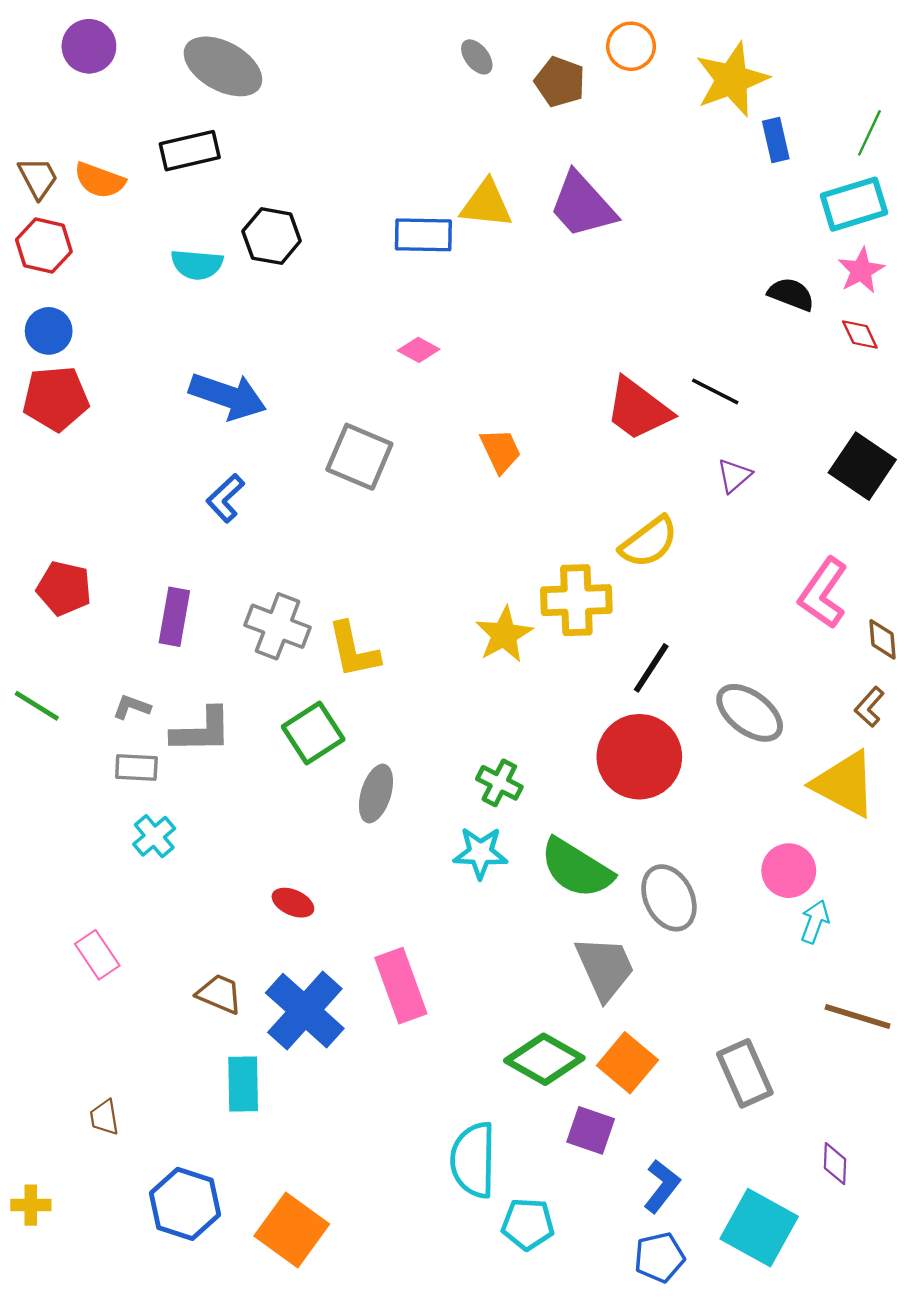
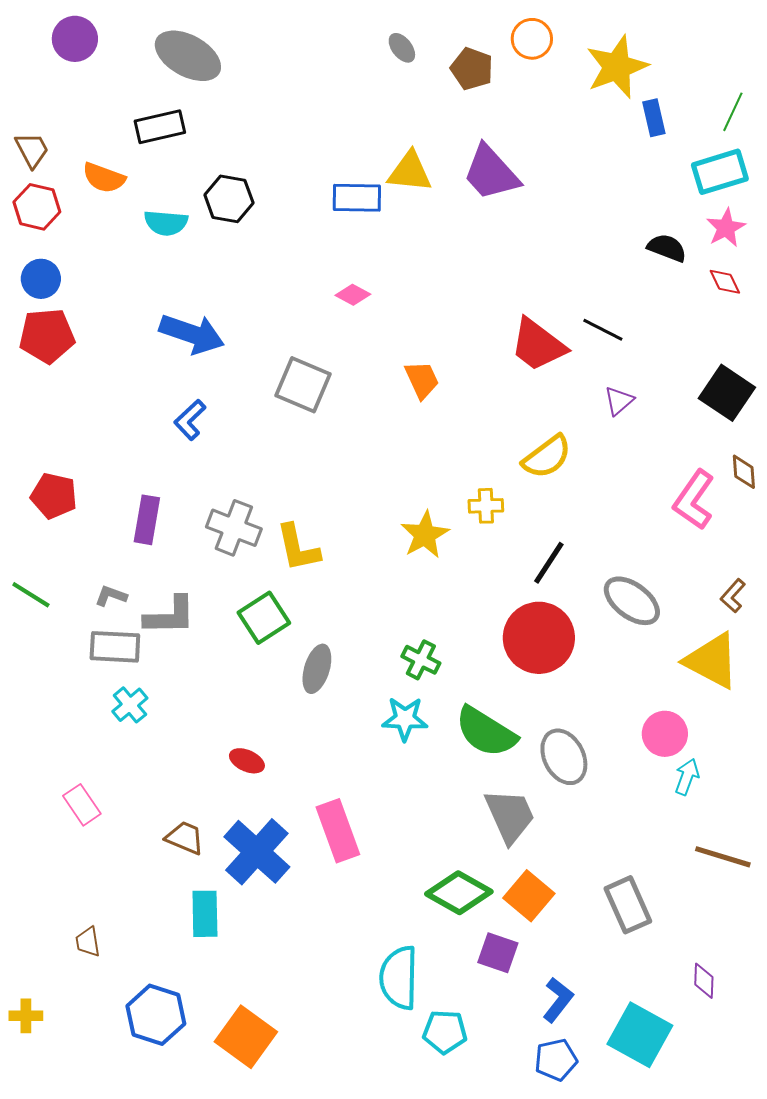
orange semicircle: (100, 180) -> (104, 178), moved
yellow cross: (576, 600) -> (486, 506), size x0.6
brown diamond: (882, 639) -> (744, 472), moved
gray rectangle: (136, 767) -> (115, 647), size x1.4

